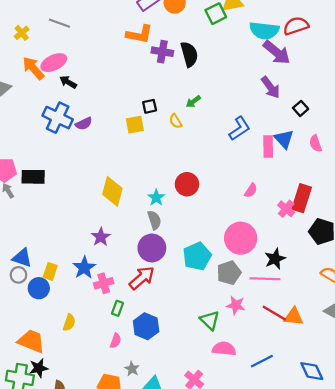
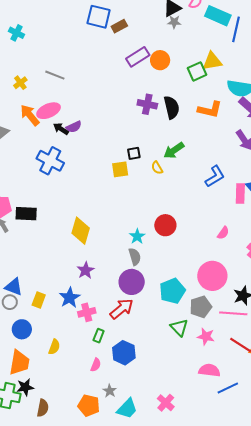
orange L-shape: (139, 34) -> (210, 110), moved
green arrow: (193, 101) -> (174, 150), size x1.5
purple semicircle: (84, 124) -> (74, 127), moved
yellow diamond: (112, 191) -> (81, 231), moved
blue circle: (39, 288) -> (22, 329), moved
green triangle: (210, 320) -> (179, 327), moved
orange trapezoid: (31, 341) -> (19, 363), turned 76
pink semicircle: (224, 349) -> (209, 370), moved

